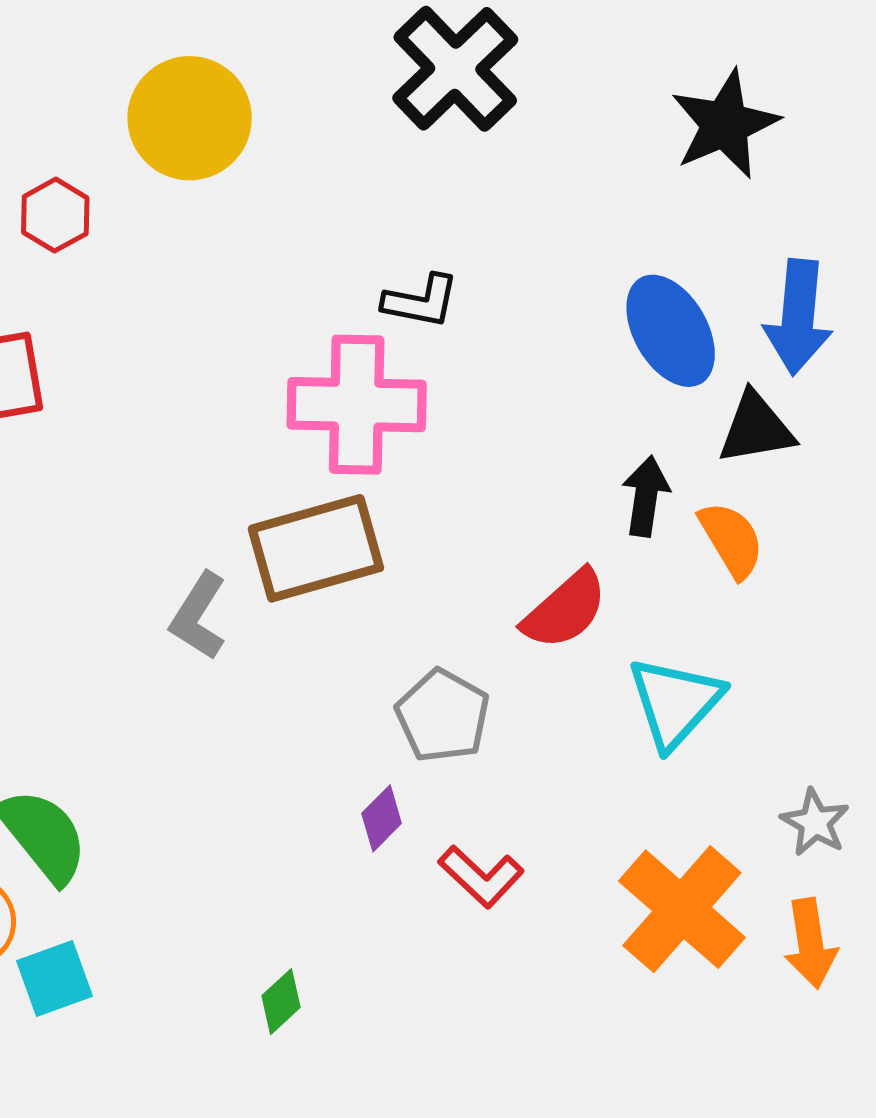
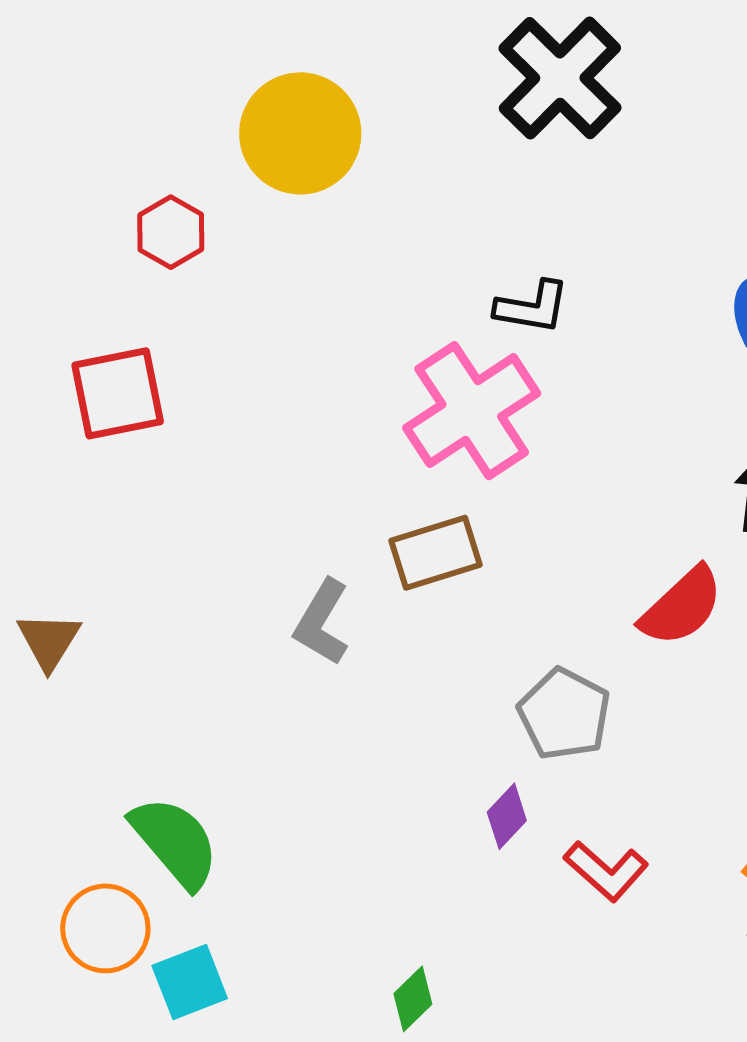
pink cross: (357, 405) -> (472, 411), turned -33
brown rectangle: (316, 548) -> (435, 553), size x0.7

